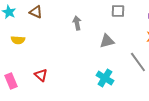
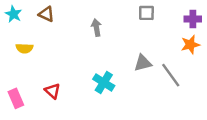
gray triangle: (107, 41) -> (143, 63), moved
cyan cross: (105, 78) -> (104, 82), moved

